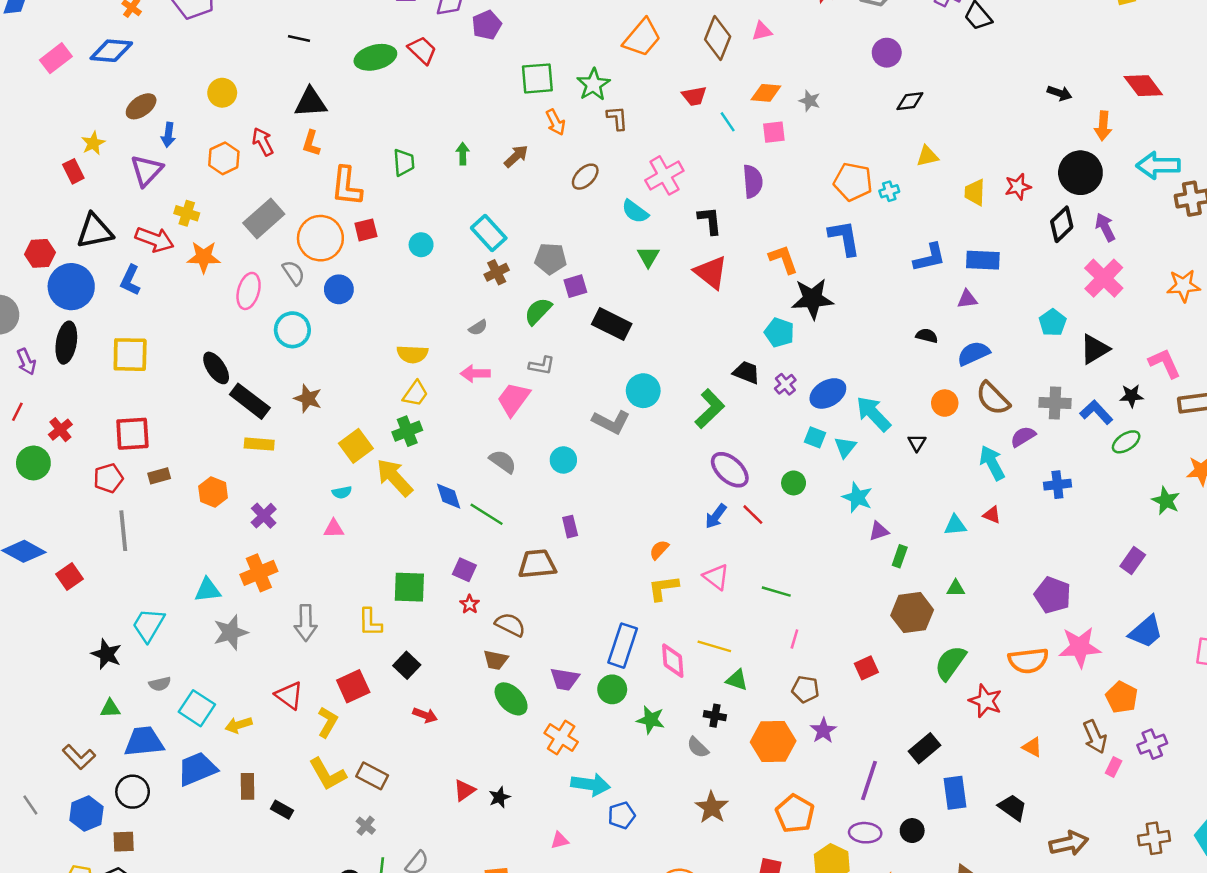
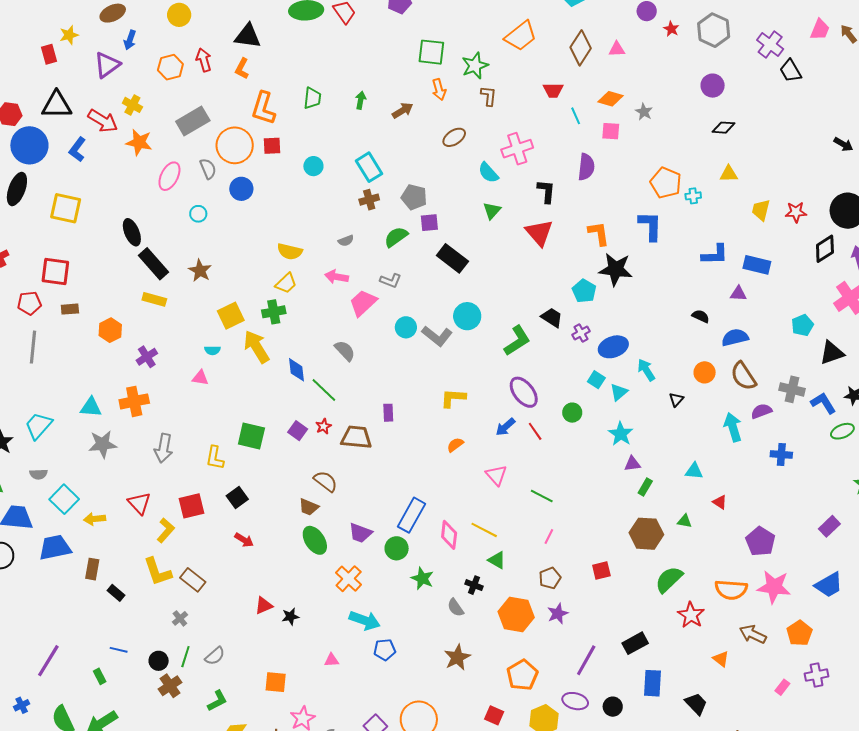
cyan circle: (292, 330) -> (198, 214), size x0.6
cyan arrow: (873, 414) -> (646, 370), size x0.7
cyan circle: (563, 460) -> (406, 327), moved
red triangle: (992, 515) -> (720, 502), moved
yellow L-shape: (663, 588) -> (453, 398), moved
red star: (470, 604) -> (324, 426), moved
brown pentagon: (805, 689) -> (550, 578), turned 30
brown arrow: (1095, 737) -> (753, 634), moved, turned 128

